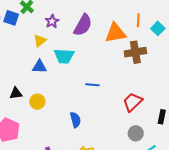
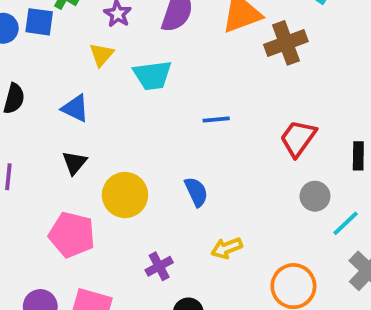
blue triangle: (39, 67) -> (75, 108), moved, turned 35
black triangle: (16, 93) -> (74, 163), turned -32
yellow circle: (37, 102) -> (125, 195), moved, size x1.5

